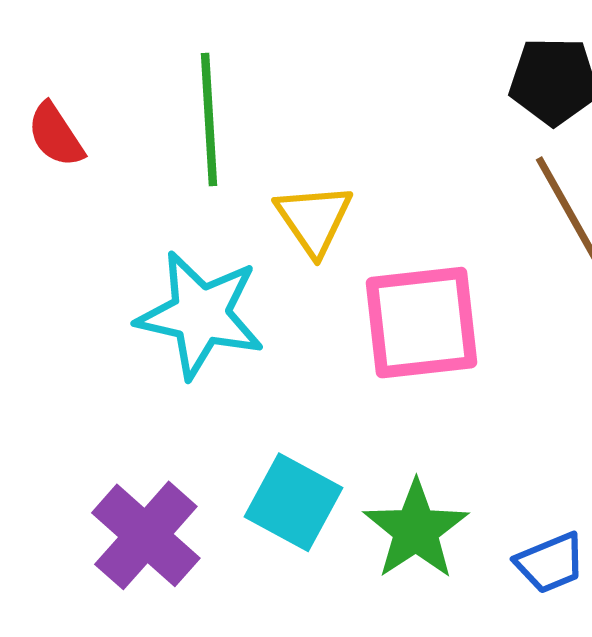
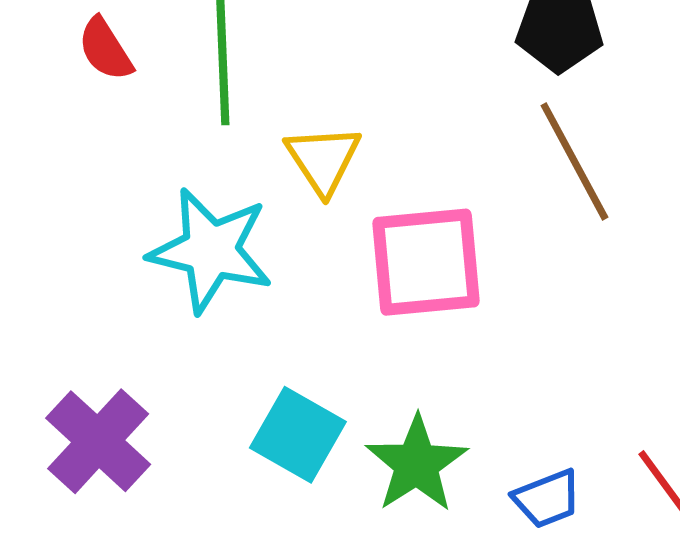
red semicircle: (56, 135) -> (105, 49), moved
purple cross: (146, 535) -> (98, 441), moved

